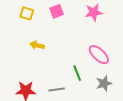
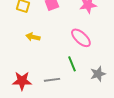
pink ellipse: (99, 55) -> (81, 38), moved

